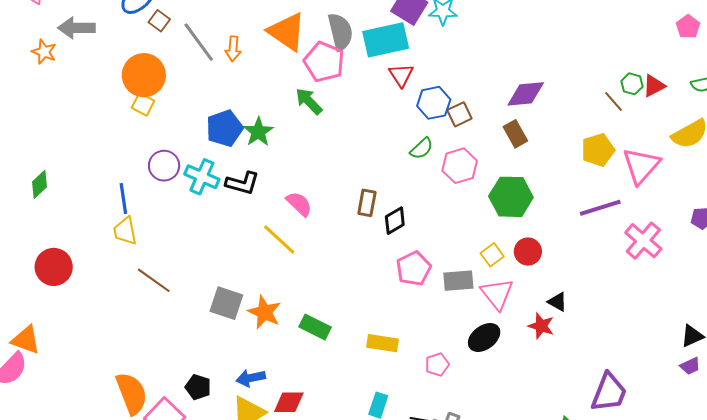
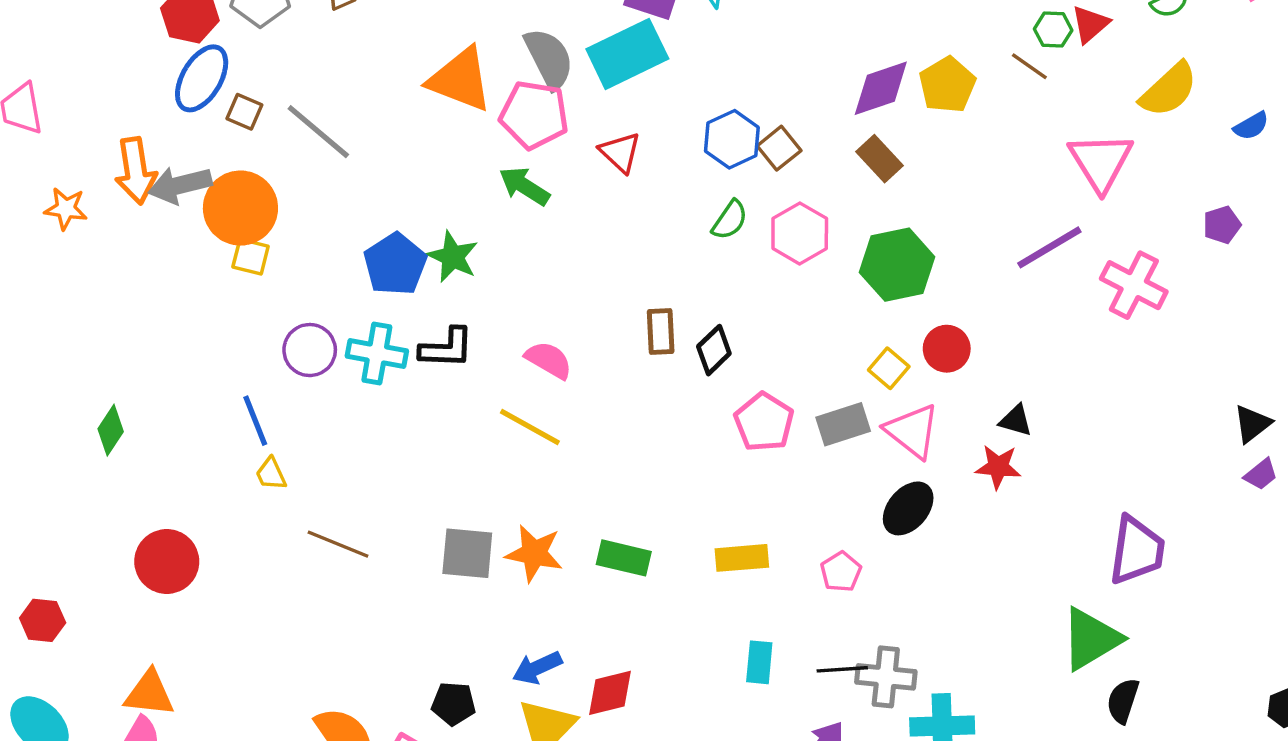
gray arrow: (76, 28) -> (180, 185), moved
orange arrow: (233, 49) -> (136, 171), moved, size x1.5
red triangle: (401, 75) -> (620, 152), moved
yellow pentagon: (598, 150) -> (947, 85), moved
yellow trapezoid: (125, 231) -> (271, 474), size x0.7

